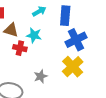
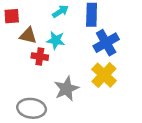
gray star: (41, 76) -> (66, 89), size x1.5

